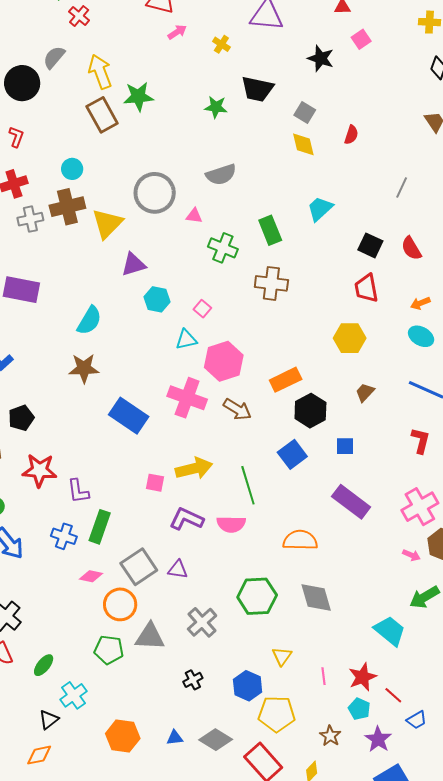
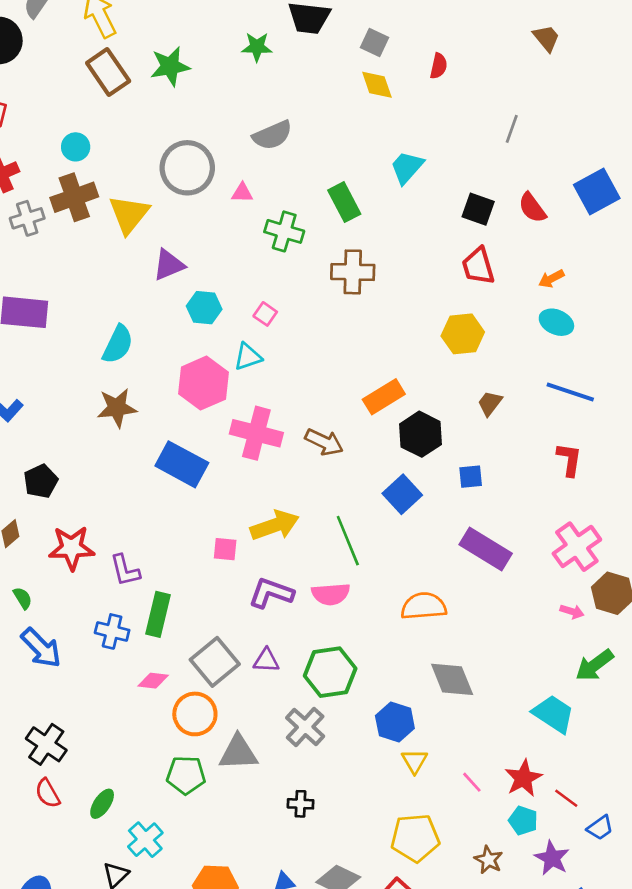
green star: (138, 96) -> (170, 66), moved
pink hexagon: (224, 361) -> (203, 383), moved
green hexagon: (257, 596) -> (330, 672), moved
pink line: (323, 676) -> (472, 782), turned -30
black cross: (193, 680) -> (300, 804), turned 36
blue hexagon: (248, 686) -> (395, 722), moved

